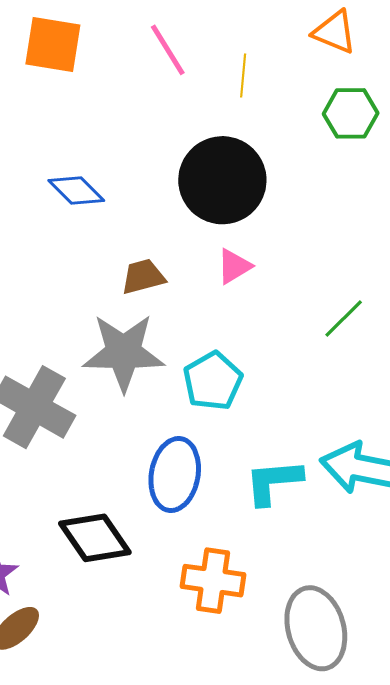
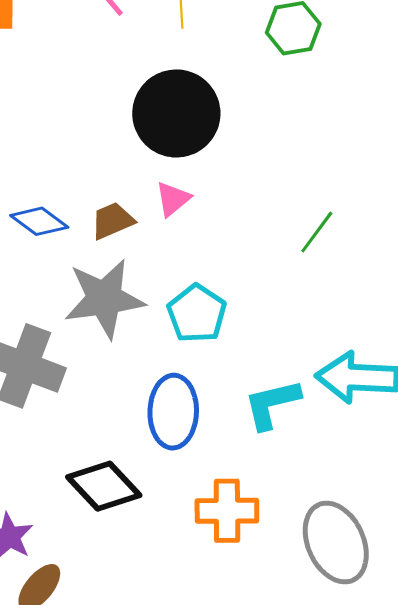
blue diamond: (76, 191) -> (39, 221), moved
pink triangle: (234, 266) -> (173, 199), moved

